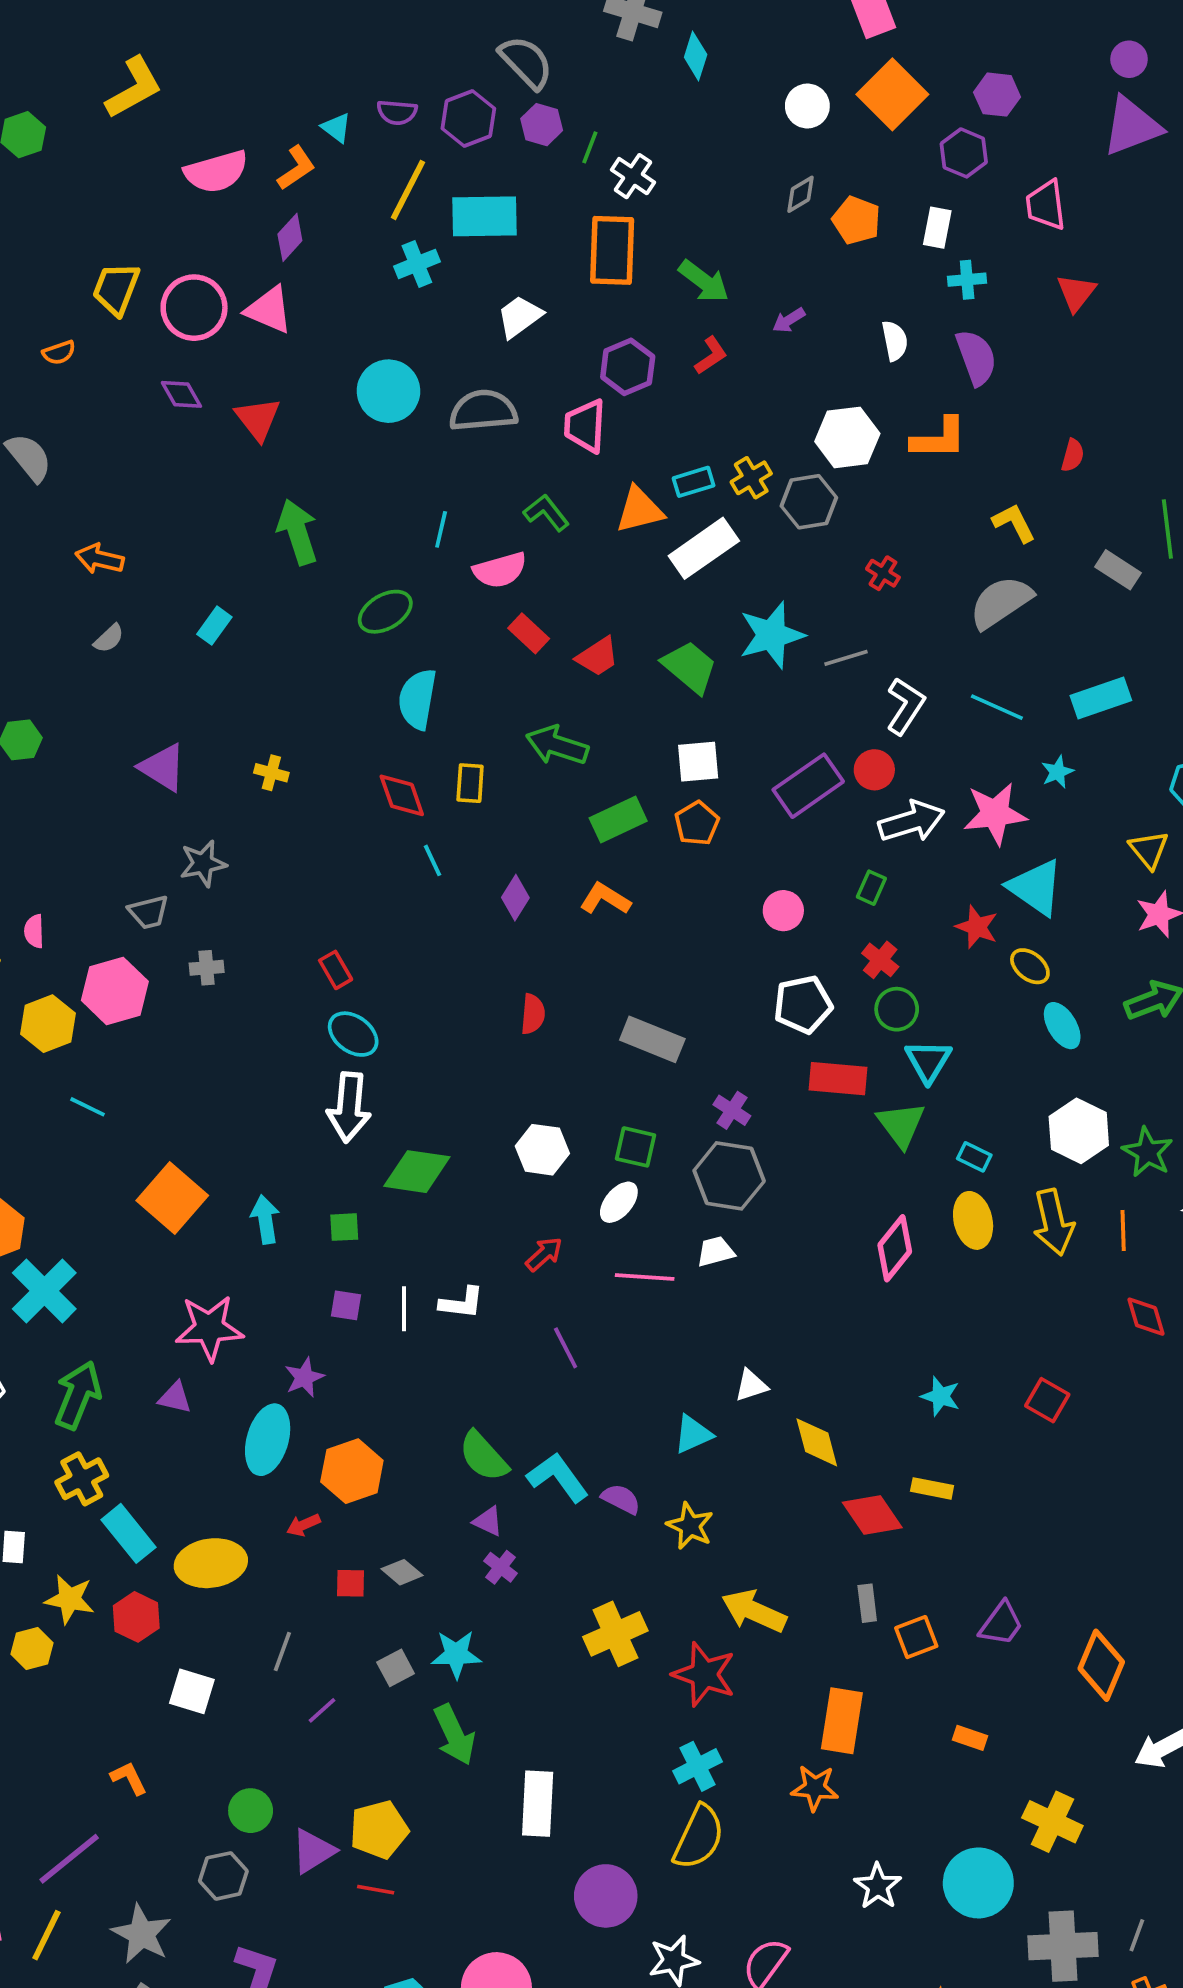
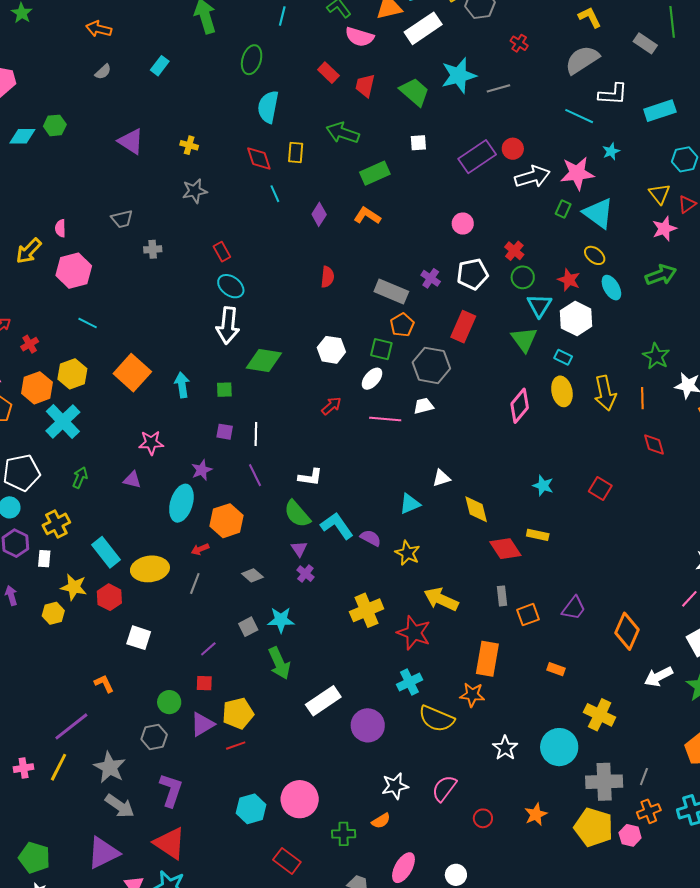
pink semicircle: (500, 570) -> (359, 37), moved, turned 32
green ellipse: (385, 612) -> (252, 60), turned -44
red trapezoid: (598, 657) -> (365, 86), turned 135
cyan rectangle: (1101, 698) -> (660, 111), moved
white L-shape: (905, 706) -> (613, 94), moved, turned 60
white square: (698, 762) -> (418, 143), size x0.7
orange pentagon: (697, 823) -> (402, 325), moved
gray star: (203, 863) -> (195, 191), moved
green rectangle: (871, 888) -> (563, 209), moved
red star: (977, 927) -> (569, 280), moved
pink hexagon: (115, 991) -> (74, 271), moved
yellow hexagon: (48, 1024) -> (72, 374), moved
red rectangle: (838, 1079) -> (463, 327), moved, turned -72
purple cross: (732, 1110) -> (431, 278), moved
white hexagon: (1079, 1131) -> (576, 319), moved
white L-shape: (462, 1303) -> (310, 477), moved
pink star: (209, 1328) -> (151, 443), size x0.7
purple line: (566, 1348) -> (255, 475), moved
green arrow: (78, 1395) -> (80, 478), size x0.6
yellow cross: (82, 1479) -> (56, 524), moved
purple triangle: (488, 1521) -> (299, 549), turned 30
red square: (350, 1583) -> (204, 683), moved
gray line: (282, 1652) -> (195, 584), moved
white rectangle: (538, 1804) -> (323, 701), turned 52
yellow semicircle: (699, 1837) -> (436, 719), moved, turned 87
red line: (376, 1890) -> (236, 746), turned -30
purple circle: (606, 1896) -> (368, 725), moved

